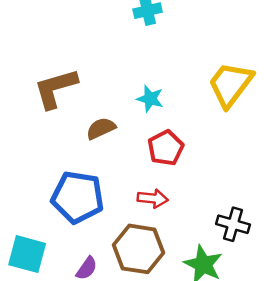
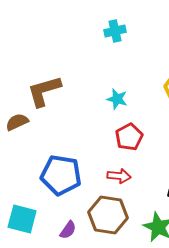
brown semicircle: (101, 128) -> (17, 122), moved

